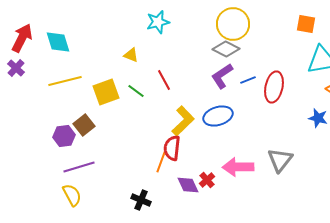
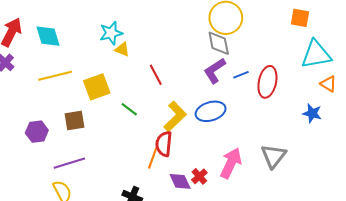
cyan star: (158, 22) -> (111, 33), moved
gray diamond: (226, 49) -> (219, 43), turned 52
green line: (136, 91) -> (129, 109), moved
brown square: (84, 125) -> (74, 120), turned 30
purple hexagon: (64, 136) -> (37, 132), moved
pink arrow: (238, 167) -> (231, 163), turned 116

